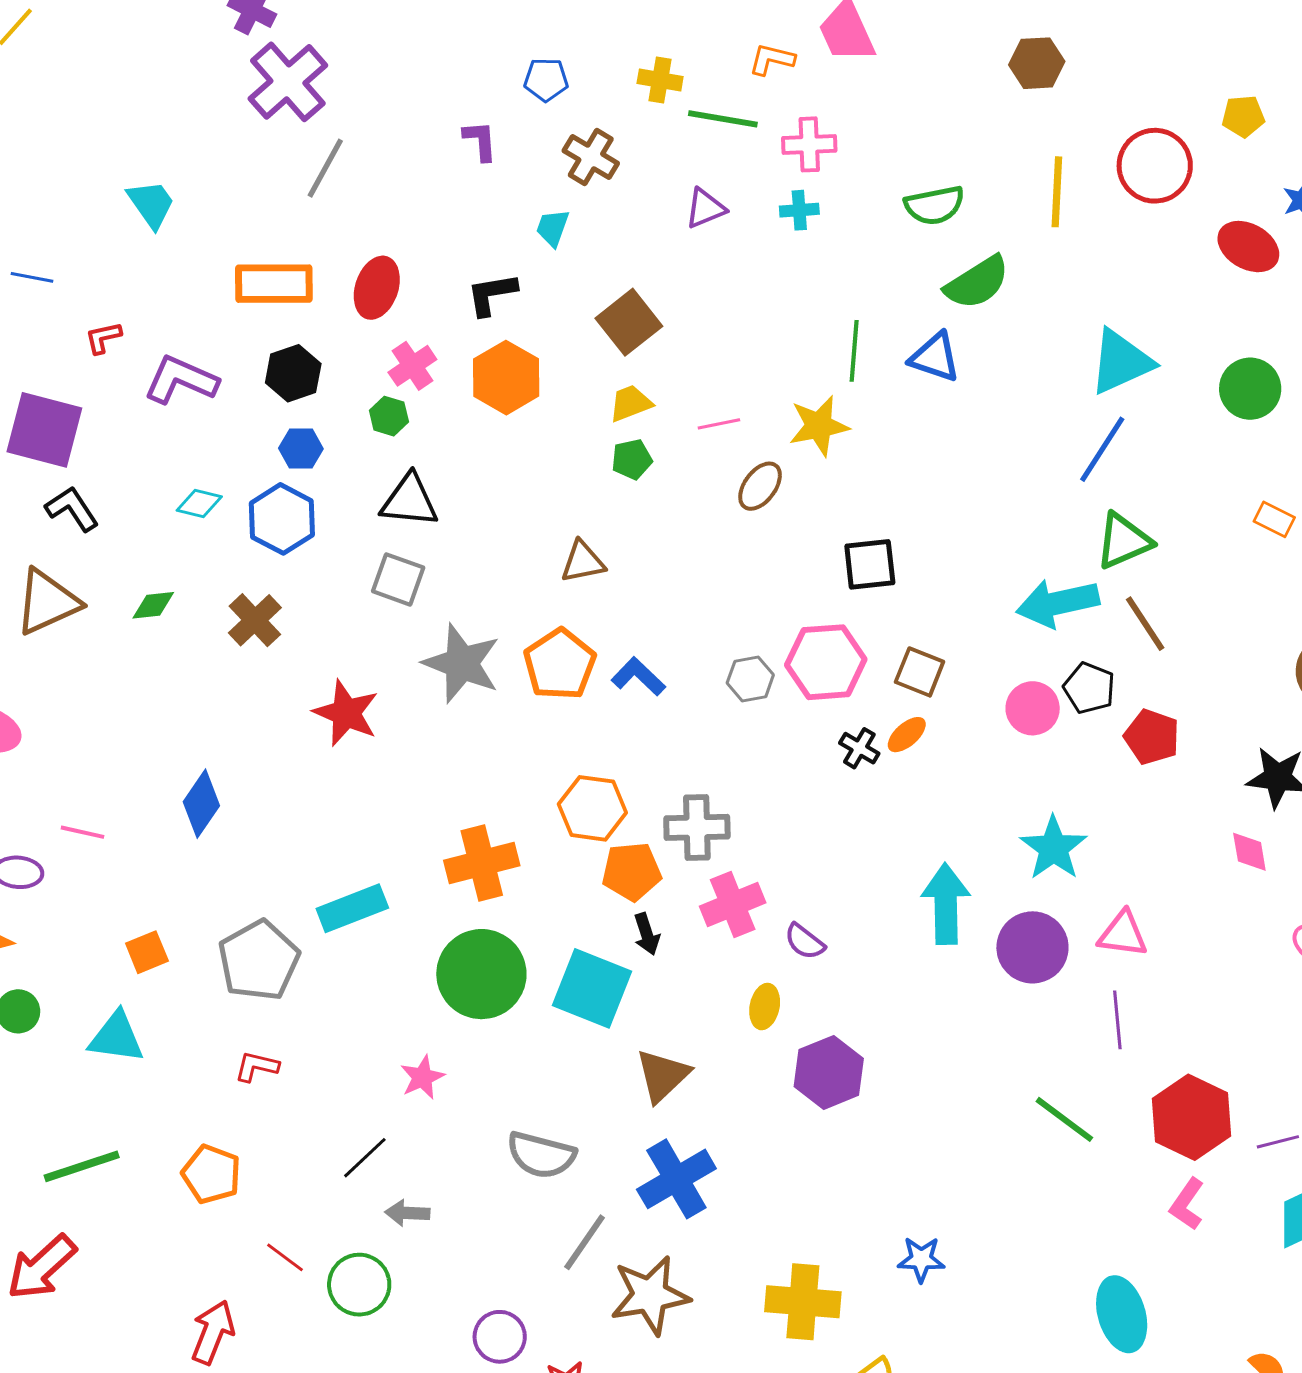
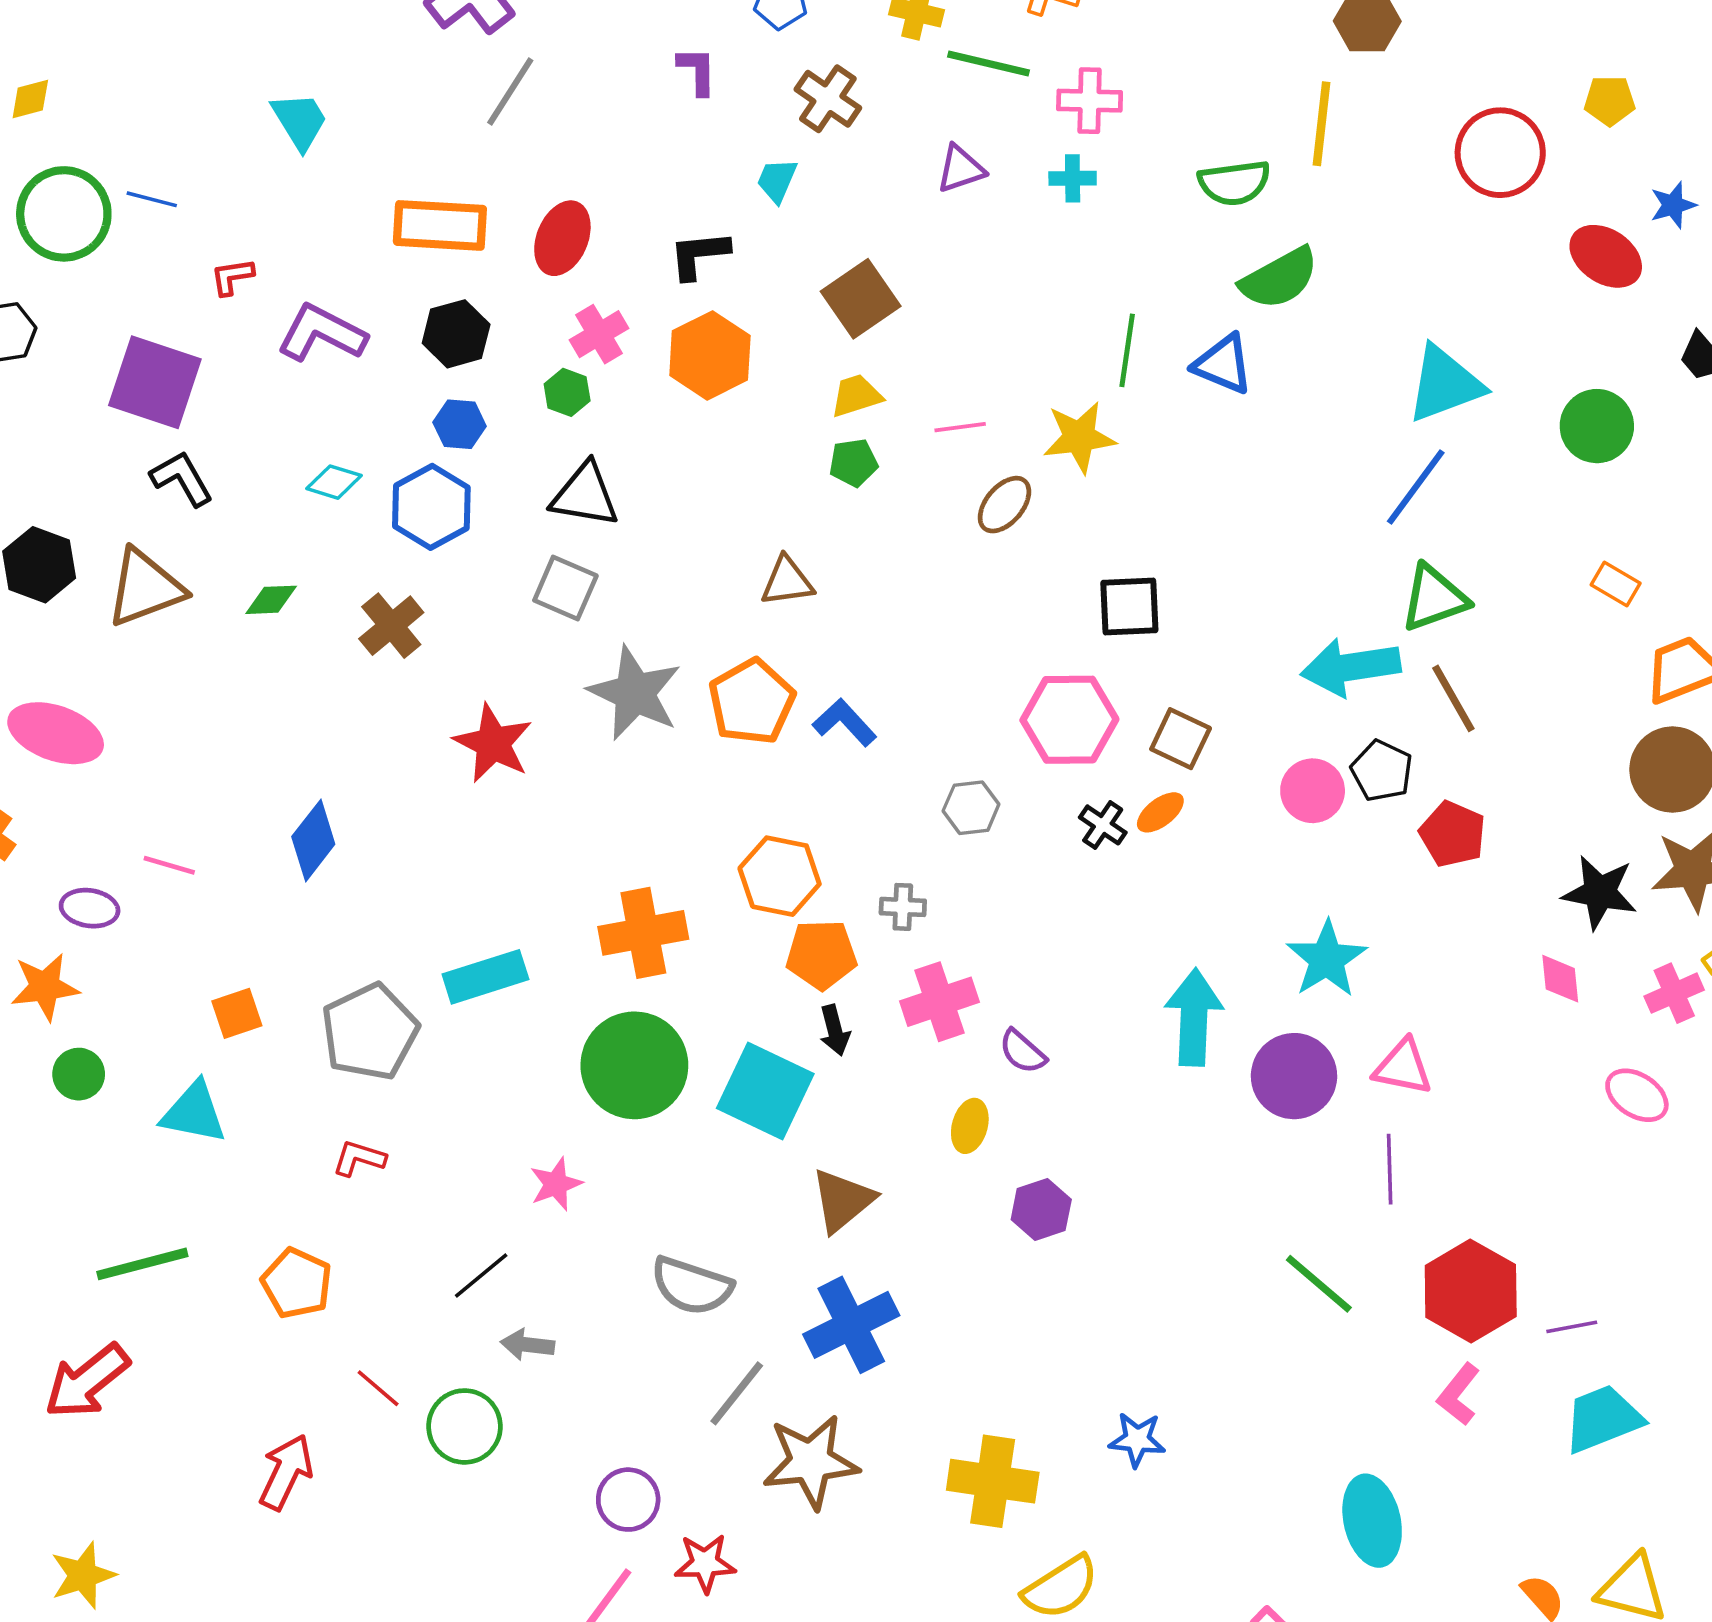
yellow line: (1057, 192) -> (1322, 124), moved
gray hexagon: (750, 679) -> (971, 808), moved
gray cross: (697, 827) -> (903, 907), size x0.6
purple hexagon: (829, 1072) -> (1041, 1210), size x0.7

